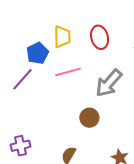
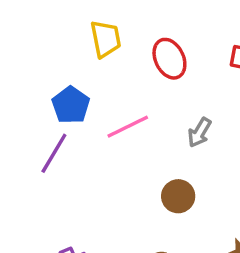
yellow trapezoid: (62, 37) -> (106, 39), moved
gray arrow: (109, 83) -> (200, 132), size x0.6

